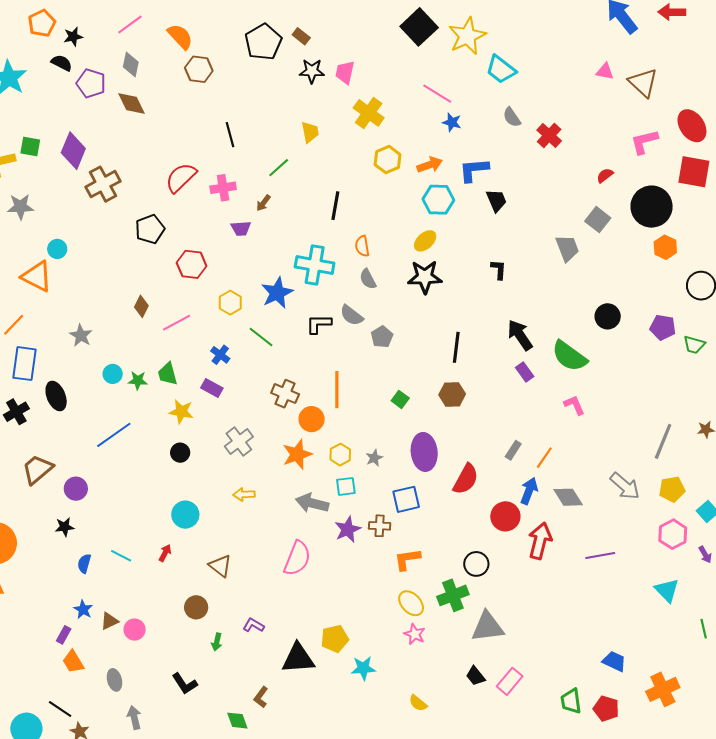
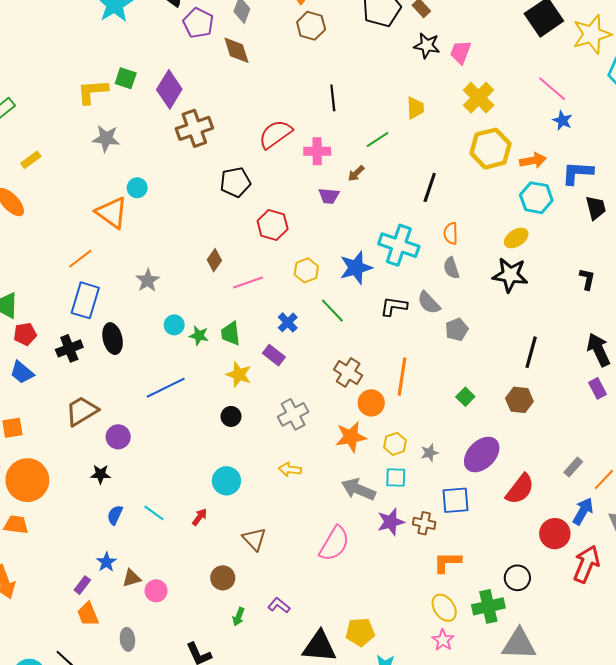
yellow hexagon: (388, 160) -> (491, 149), size x1.4
purple ellipse: (424, 452) -> (482, 455), turned 42

